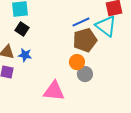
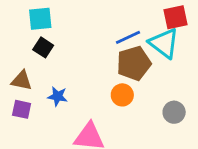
blue star: (25, 55) -> (58, 96), moved
gray circle: (85, 74) -> (174, 112), moved

